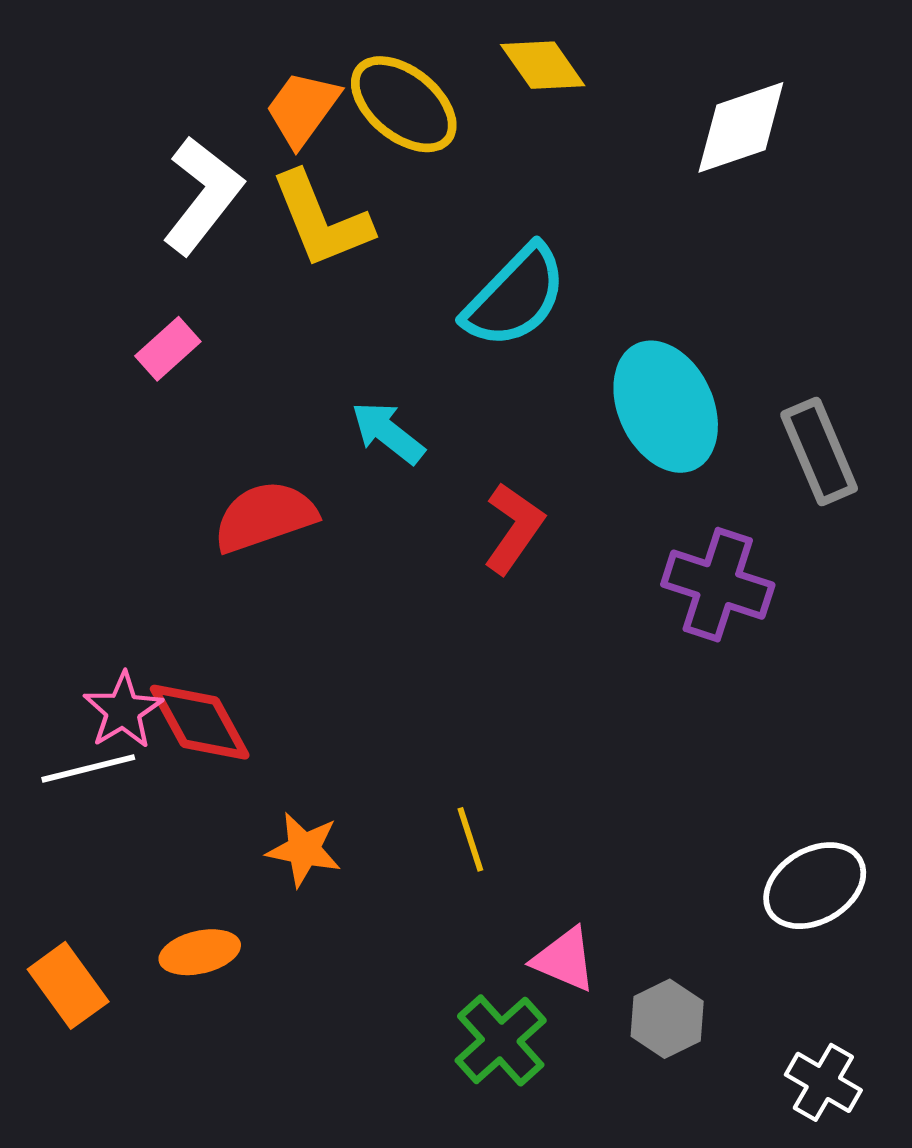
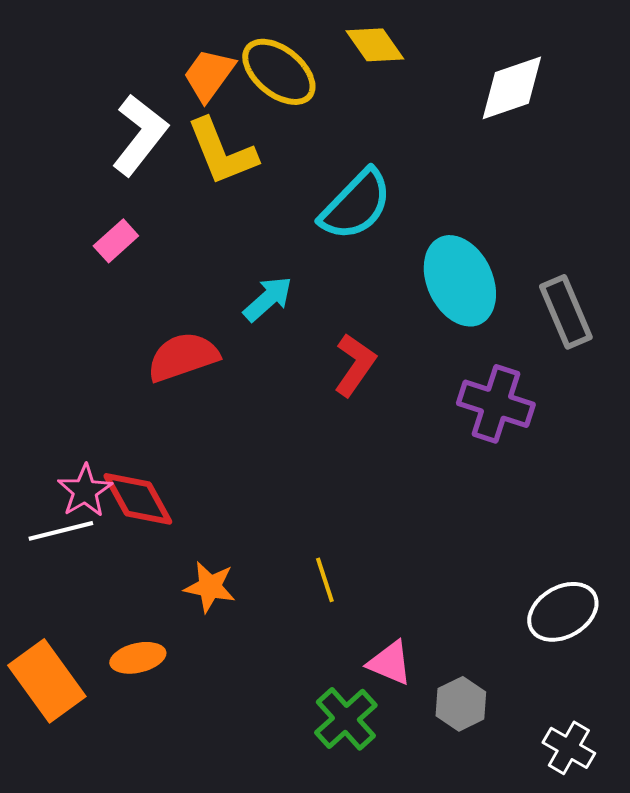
cyan arrow: (388, 433) -> (268, 299), turned 100
orange rectangle: (68, 985) -> (47, 681), size x1.4

